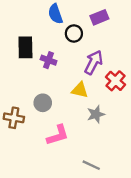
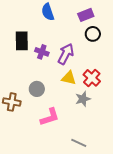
black circle: (74, 33) -> (93, 34), moved
purple arrow: (94, 62) -> (66, 54), moved
red cross: (115, 81) -> (92, 78), moved

